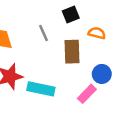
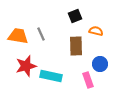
gray line: (43, 33) -> (41, 34), moved
pink rectangle: (87, 94) -> (88, 80), turned -63

